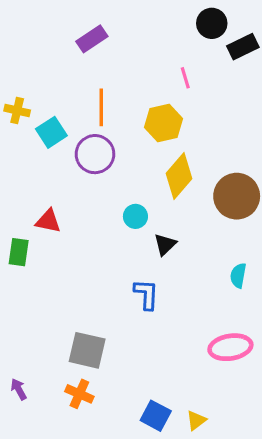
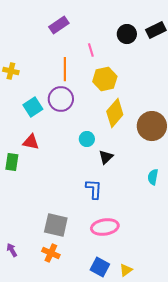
black circle: (212, 23) -> (127, 34), moved
pink line: (185, 78) -> (91, 50), moved
cyan square: (51, 132) -> (33, 107), moved
pink ellipse: (230, 347) -> (105, 227), moved

